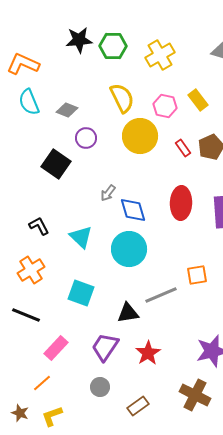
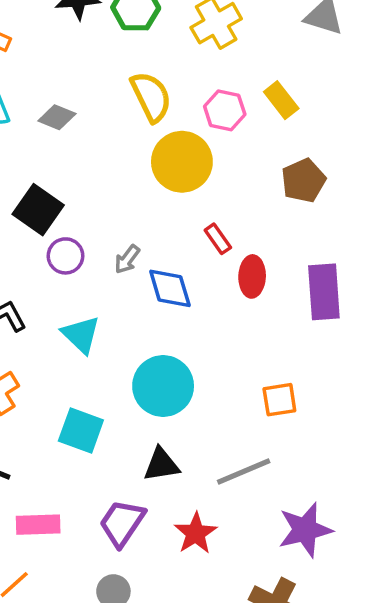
purple circle: (86, 138) -> (66, 256), moved
red rectangle: (183, 148) -> (218, 239), moved
red ellipse: (181, 203) -> (252, 276), size x0.7
cyan circle: (129, 249) -> (163, 386), moved
gray line: (161, 295) -> (244, 472), moved
pink rectangle: (56, 348) -> (38, 525), turned 45

